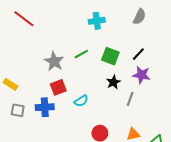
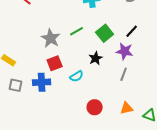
green square: (110, 56) -> (105, 33), turned 30
purple star: (142, 75) -> (125, 51), moved
black star: (113, 82) -> (96, 58), moved

